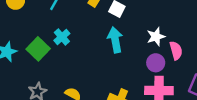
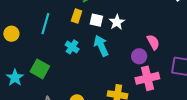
cyan cross: (62, 37) -> (72, 47), moved
white star: (156, 37) -> (117, 22), moved

